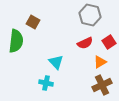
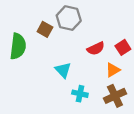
gray hexagon: (90, 15) -> (69, 18), moved
brown square: (33, 22) -> (45, 29), moved
cyan cross: (46, 83) -> (80, 94), moved

